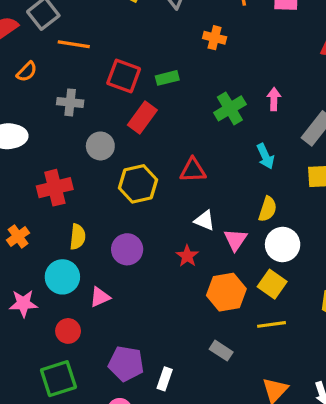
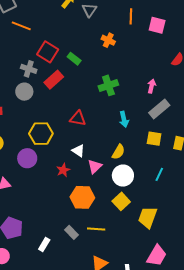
green rectangle: (167, 78) -> (74, 59), turned 40
pink arrow: (274, 99) -> (152, 86), moved
gray cross: (70, 102) -> (29, 69), moved
yellow hexagon: (138, 184) -> (41, 134), moved
yellow square: (272, 284) -> (121, 201), moved
yellow line: (272, 324) -> (96, 229), moved
white rectangle: (165, 379) -> (44, 245), moved

